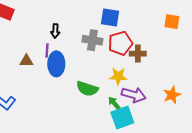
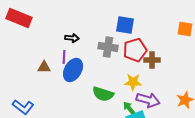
black arrow: (55, 31) -> (72, 38), turned -88
blue ellipse: (56, 64) -> (73, 70), turned 30

